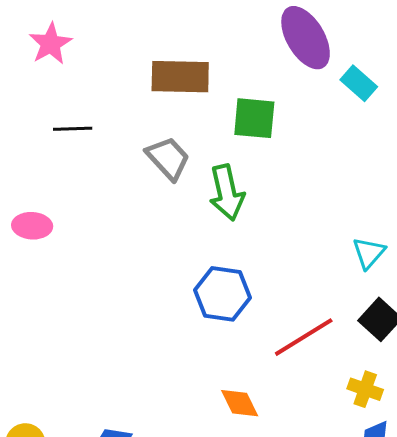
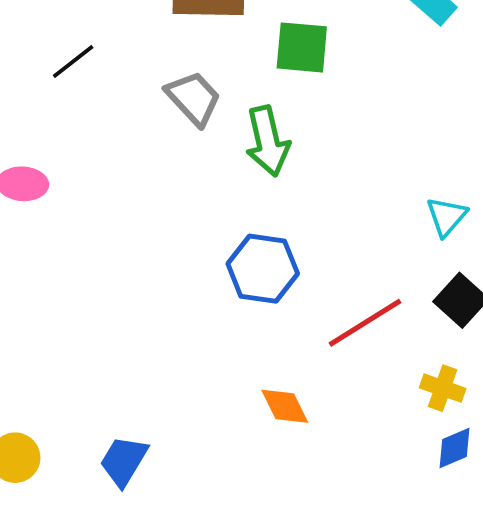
black line: (73, 129) -> (73, 61), turned -36

